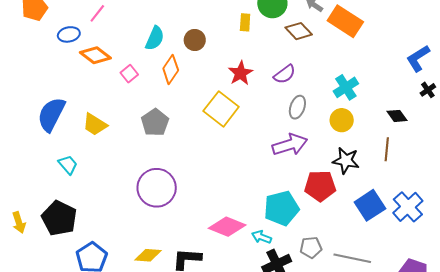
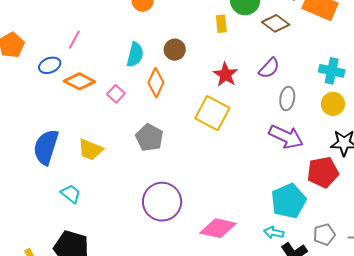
cyan cross: (346, 87) -> (332, 71), turned -35
purple arrow: (290, 145) -> (286, 137), turned 52
pink diamond: (227, 227) -> (218, 228), moved

